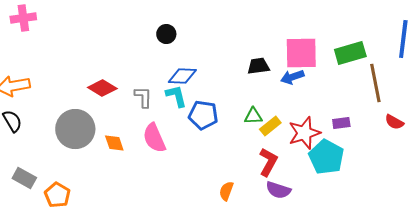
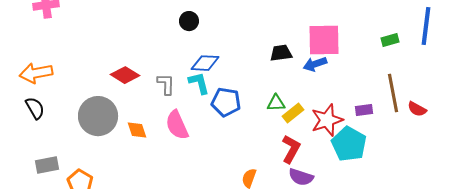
green rectangle: (350, 53) -> (390, 40), moved, size x0.6
brown line: (375, 83) -> (393, 93), moved
gray rectangle: (24, 178) -> (47, 165), turned -40

